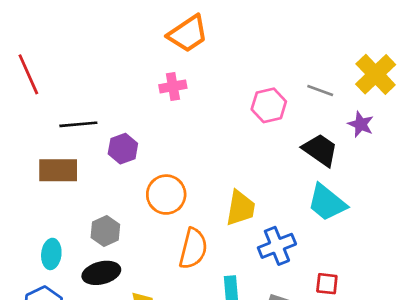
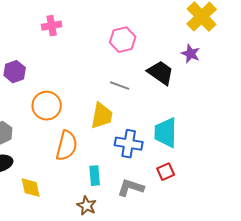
gray line: (320, 91) -> (120, 86), moved
cyan trapezoid: (327, 203) -> (166, 133), moved, turned 52
blue cross: (277, 246) -> (129, 144), turned 32
red square: (327, 284) -> (166, 172), turned -30

